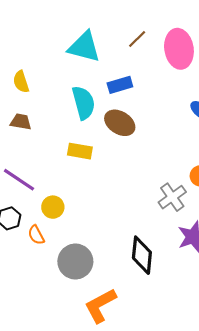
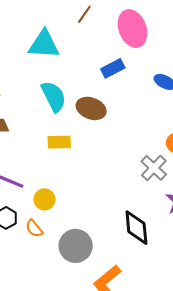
brown line: (137, 39) -> (84, 14), moved
blue rectangle: (120, 85) -> (113, 68), moved

